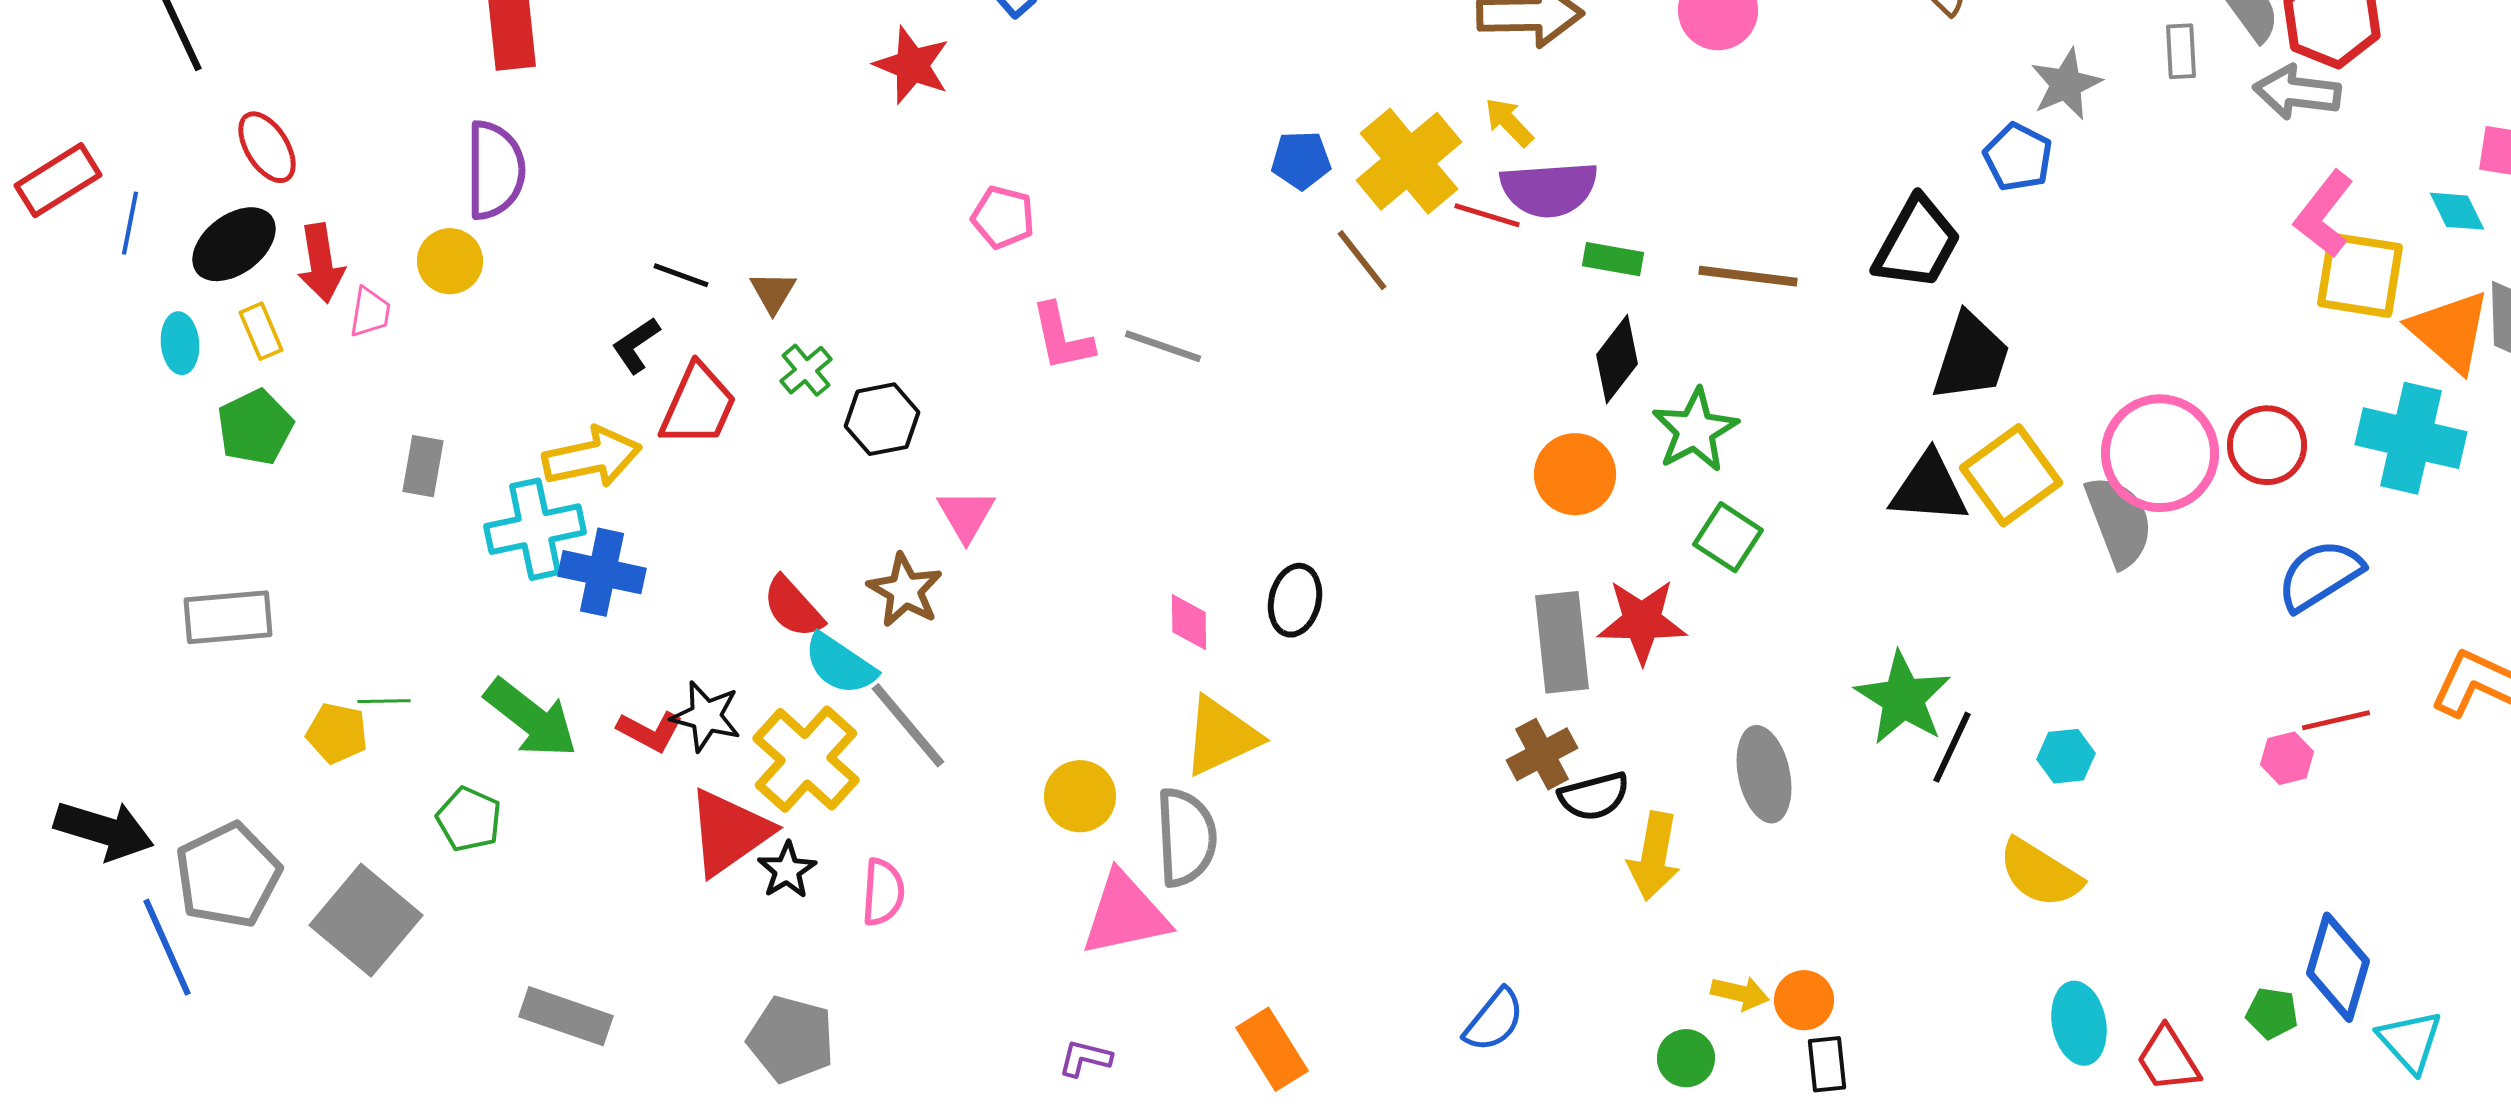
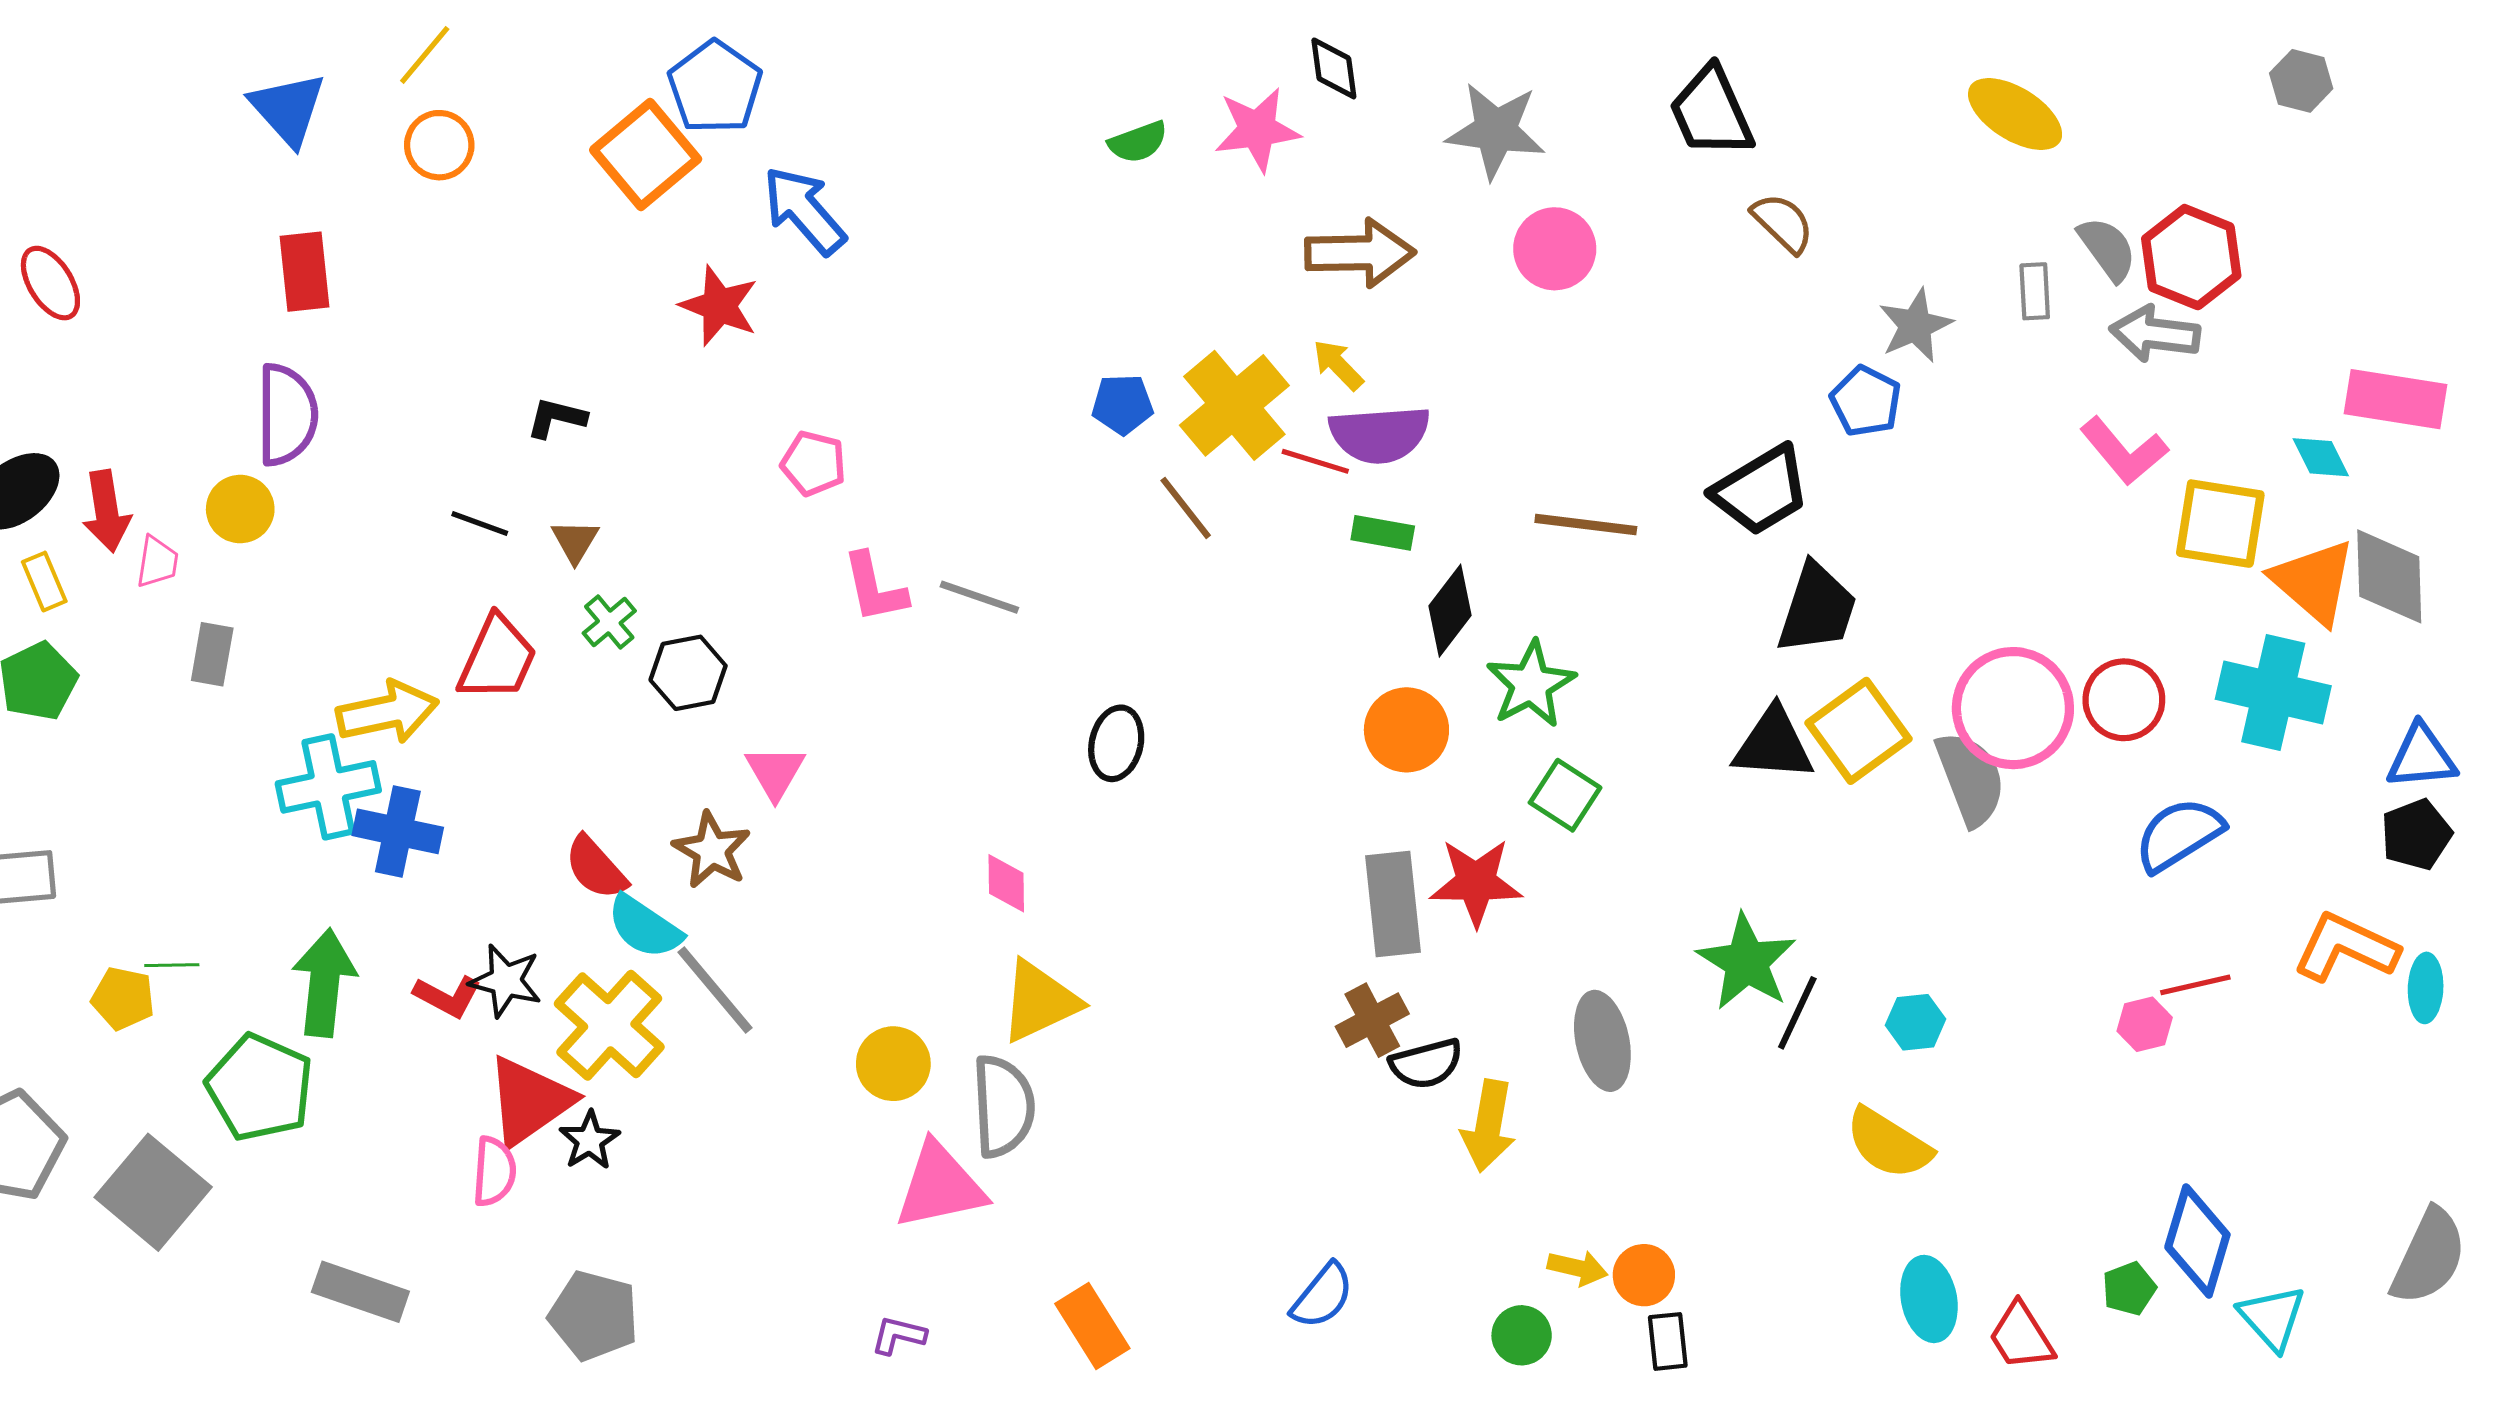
red ellipse: (267, 147) -> (50, 283), moved
pink L-shape: (2324, 214) -> (2124, 451), moved, turned -78
black trapezoid: (1917, 243) -> (1761, 490), turned 30
green rectangle: (1613, 259) -> (1383, 533), moved
black L-shape: (636, 345) -> (556, 418), moved, turned 48
gray rectangle: (423, 466) -> (212, 654), moved
black ellipse: (1295, 600) -> (1116, 743), moved
green arrow: (531, 718) -> (324, 983), turned -122
green pentagon: (469, 819) -> (260, 1088), size x1.6
pink semicircle: (883, 892) -> (494, 1171), moved
green pentagon: (2272, 1013) -> (2129, 1289), turned -30

